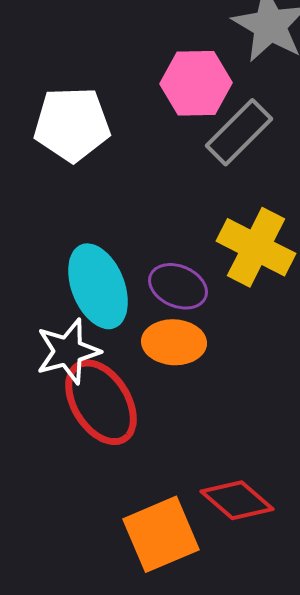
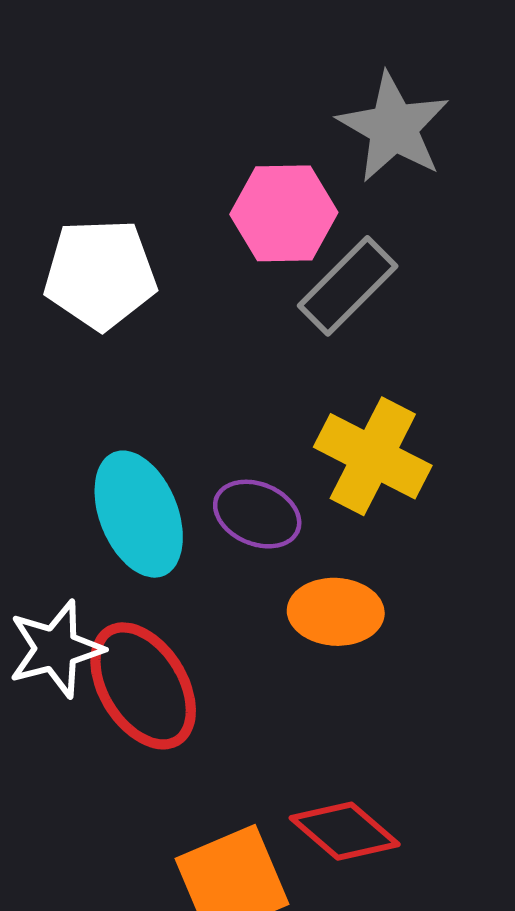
orange ellipse: (174, 342) -> (336, 612), moved
white star: (68, 351) -> (56, 649), moved

